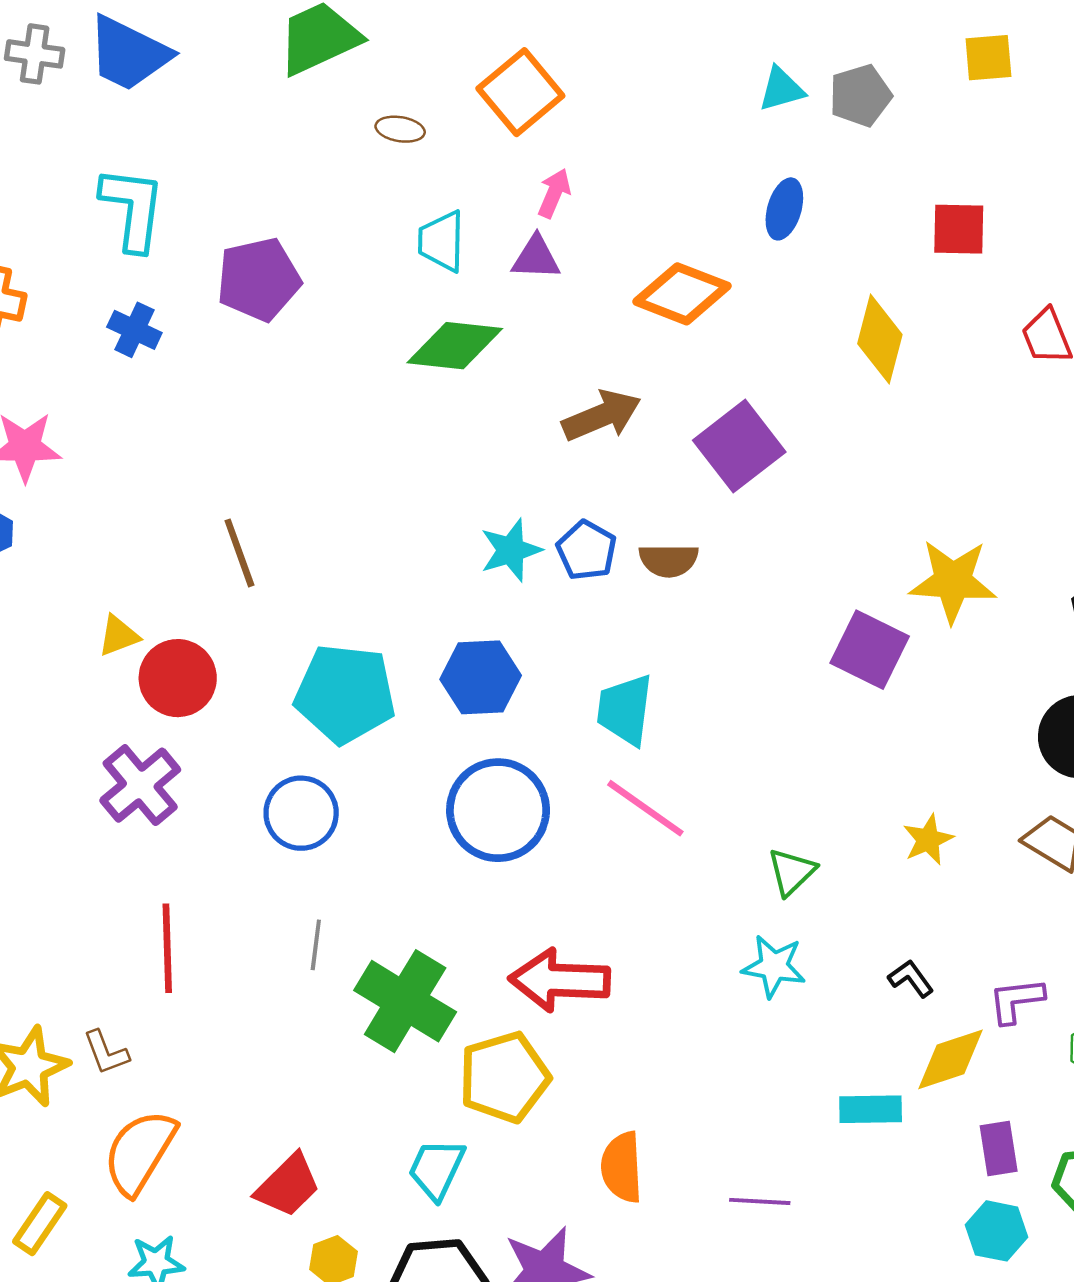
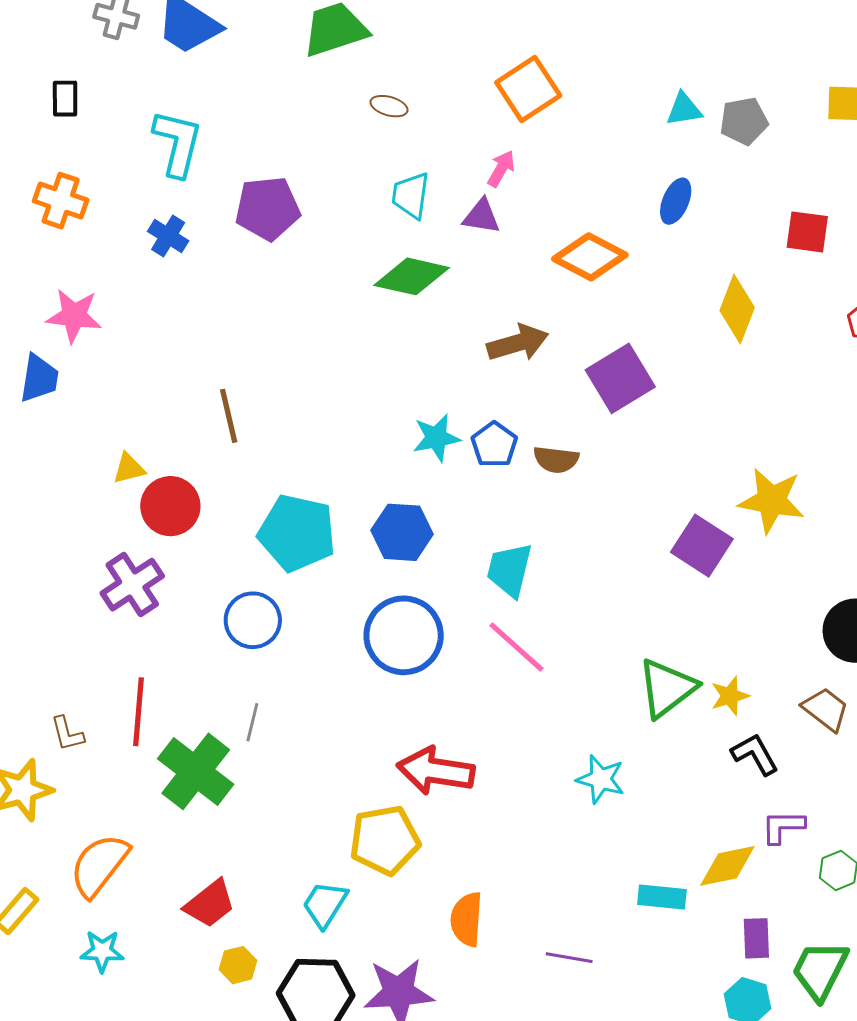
orange square: (520, 92) -> (528, 89), moved
green triangle: (792, 872) -> (667, 688), moved, size x1.6
black L-shape: (911, 978) -> (755, 754), moved, size x1.4
green cross: (405, 1001) -> (196, 771), moved
brown L-shape: (106, 1052) -> (67, 734), moved

